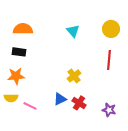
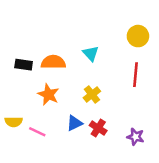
orange semicircle: (23, 29) -> (53, 62), moved
cyan triangle: (73, 31) -> (91, 53), moved
orange star: (16, 76) -> (48, 94), moved, turned 30

